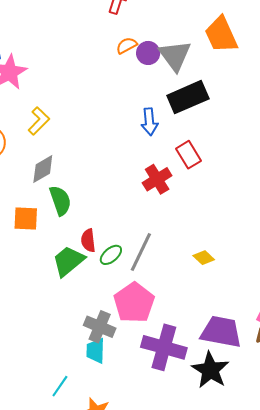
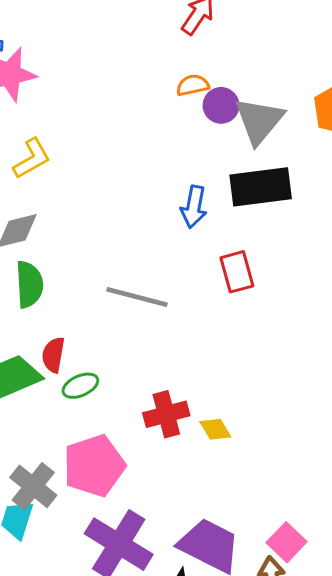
red cross: (157, 179) -> (166, 414), moved
gray line: (141, 252) -> (137, 297), moved, turned 63

